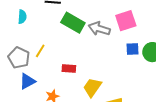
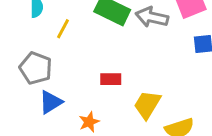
yellow line: (40, 51) -> (63, 29), moved

